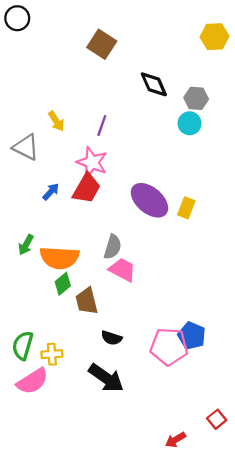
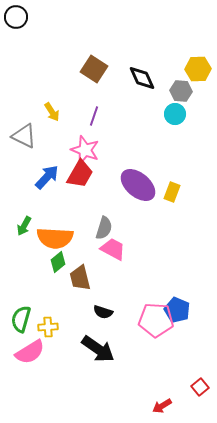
yellow hexagon: (215, 37) -> (198, 69), moved
brown square: (102, 44) -> (94, 69), moved
blue arrow: (51, 192) -> (47, 177), size x1.5

